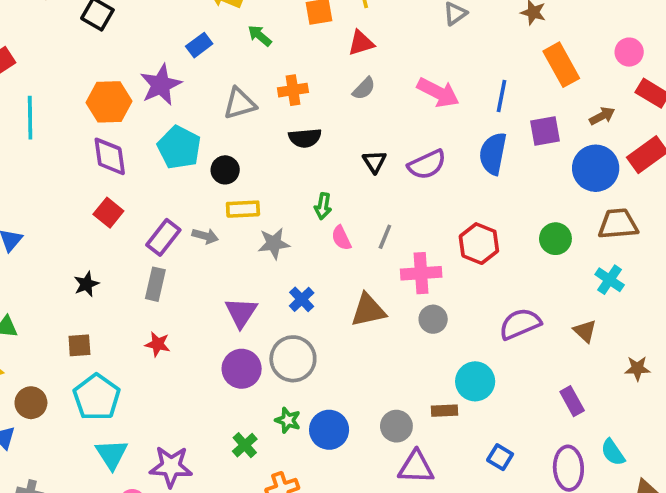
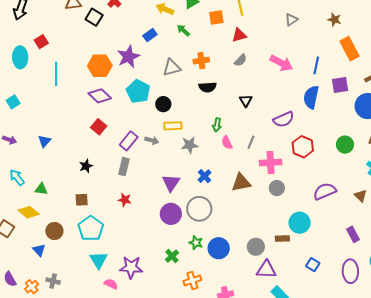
purple diamond: (110, 156) -> (100, 96), turned -40
purple semicircle: (427, 165) -> (284, 119), moved

